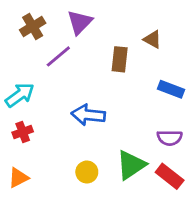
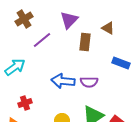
purple triangle: (80, 22) -> (69, 20), moved
red cross: (23, 132) -> (25, 103), moved
purple semicircle: (170, 138) -> (89, 82), moved

